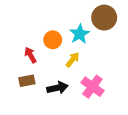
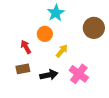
brown circle: (104, 18) -> (94, 28), moved
cyan star: (80, 34) -> (56, 13), moved

